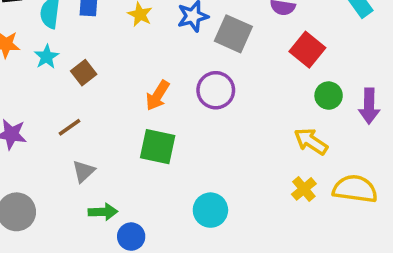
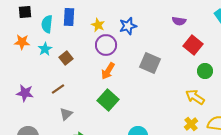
gray square: (233, 34) -> (150, 63), moved
purple circle: (216, 90) -> (106, 45), moved
green square: (158, 147) -> (108, 100), turned 30

